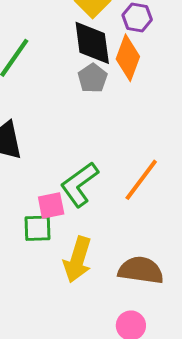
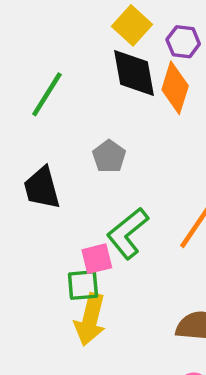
gray pentagon: (93, 78) -> (109, 156), moved
yellow arrow: (78, 260) -> (90, 319), moved

